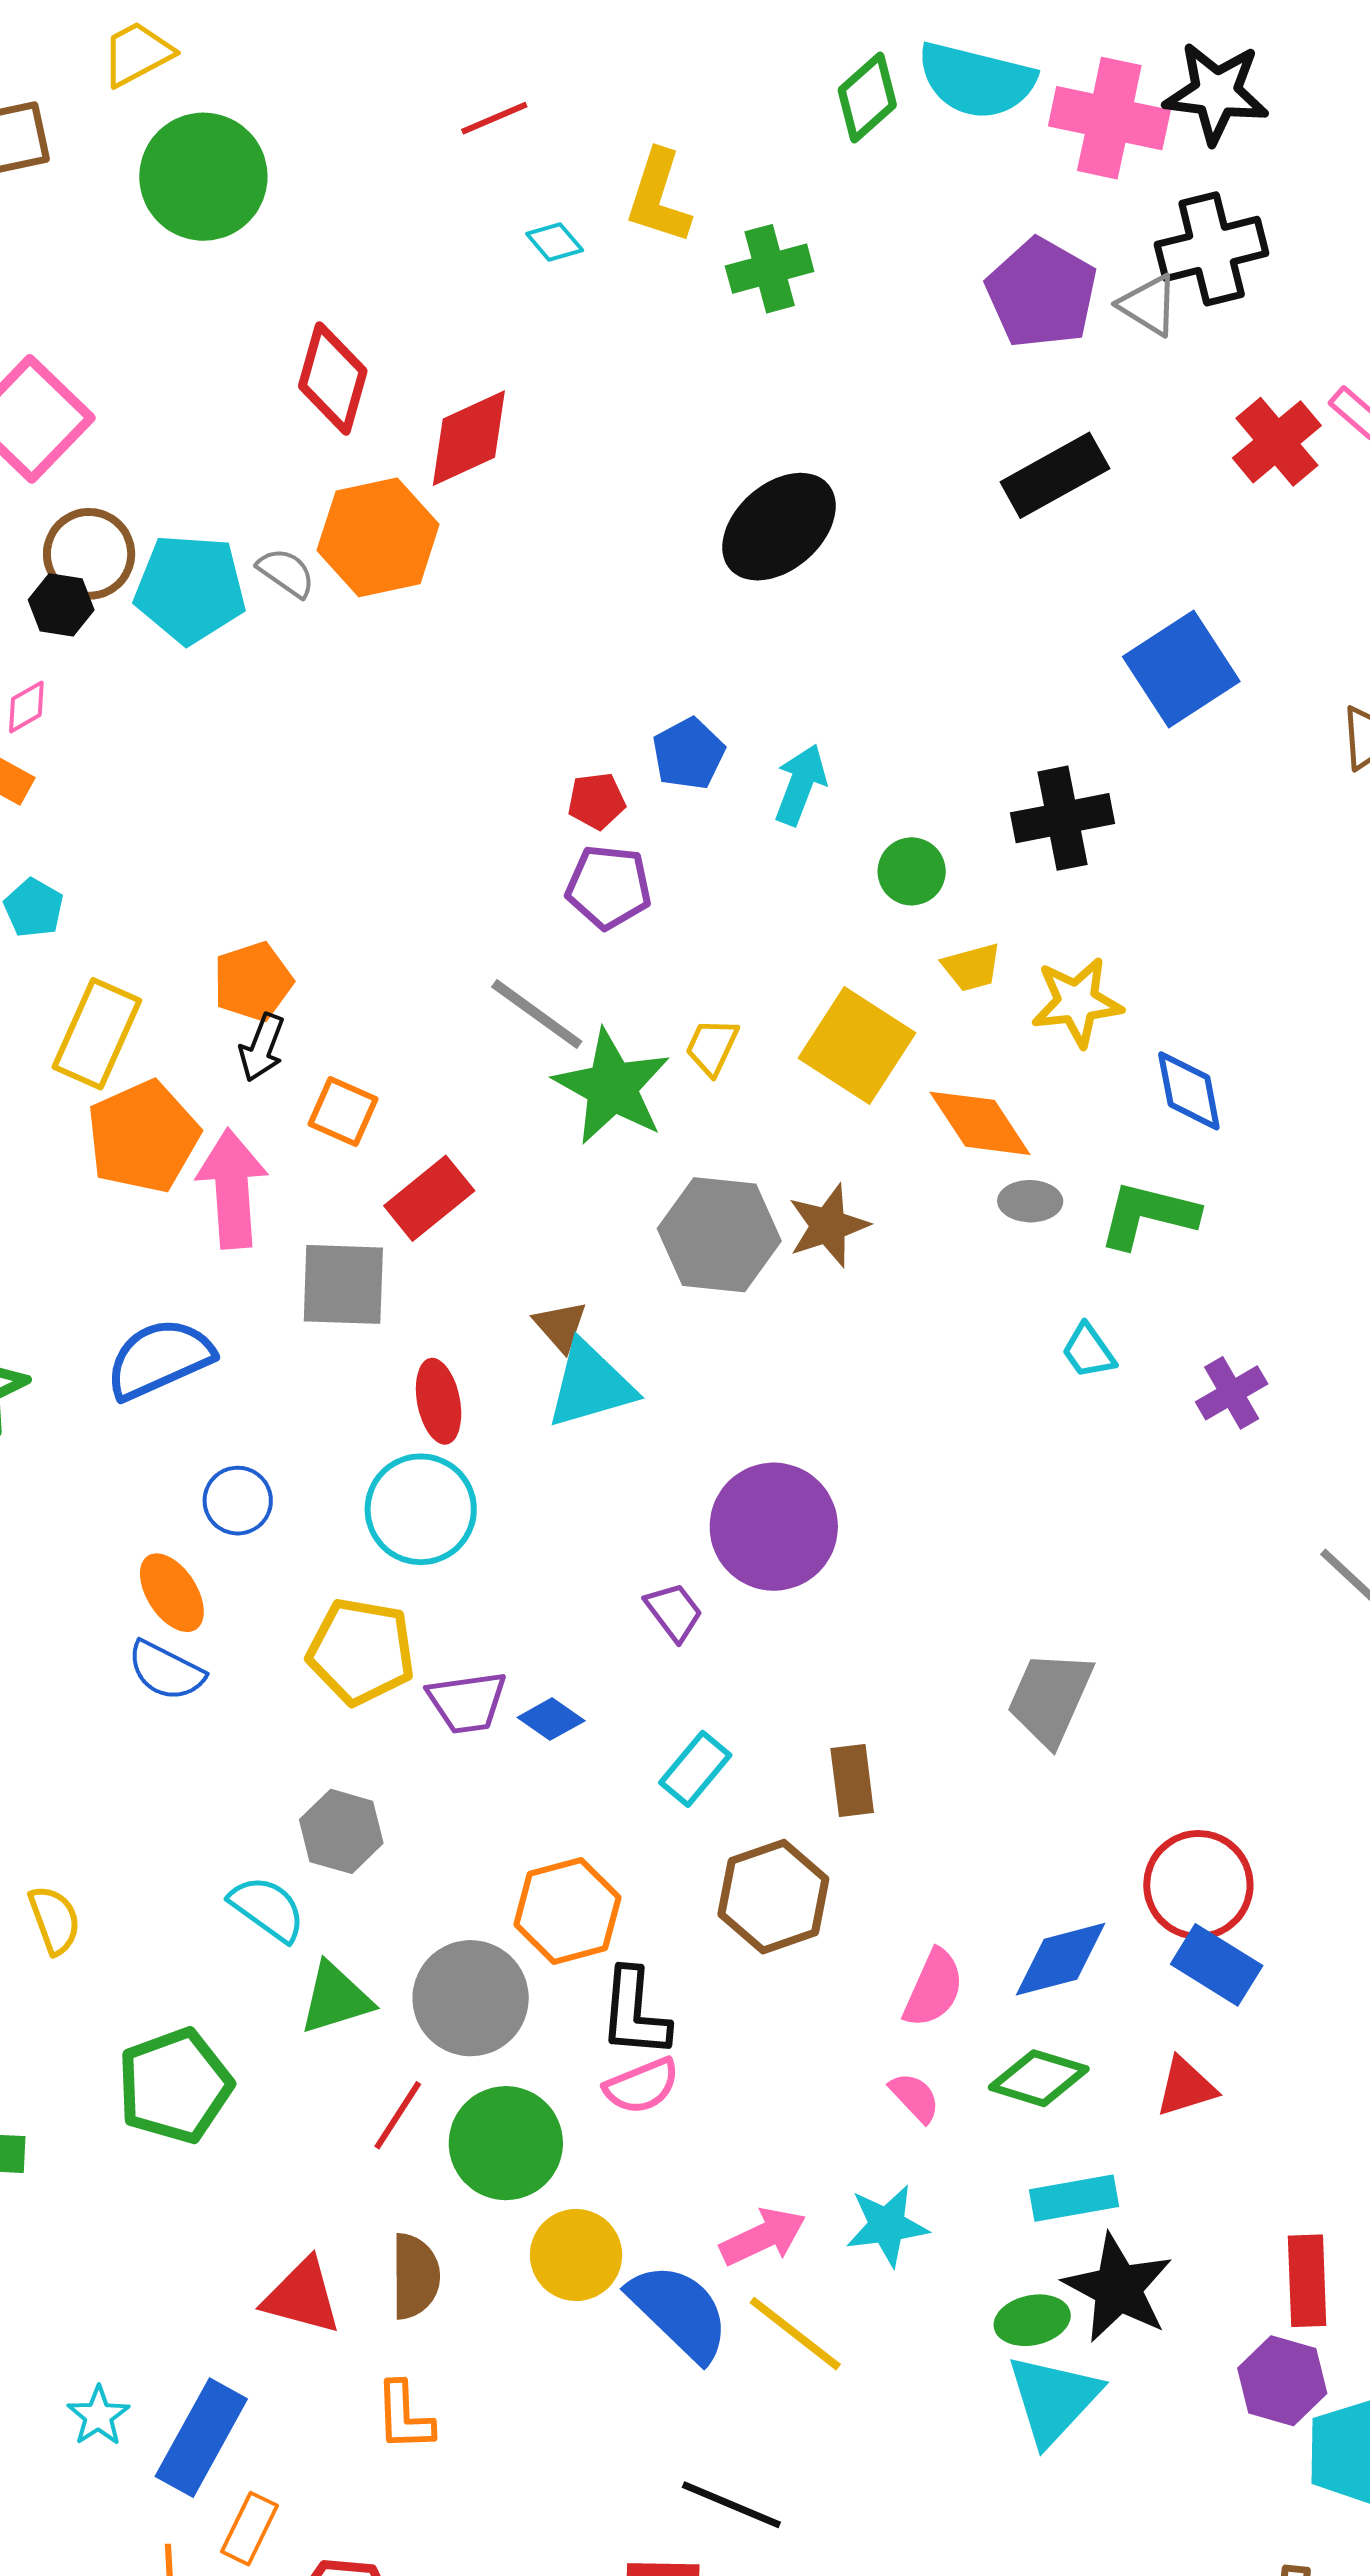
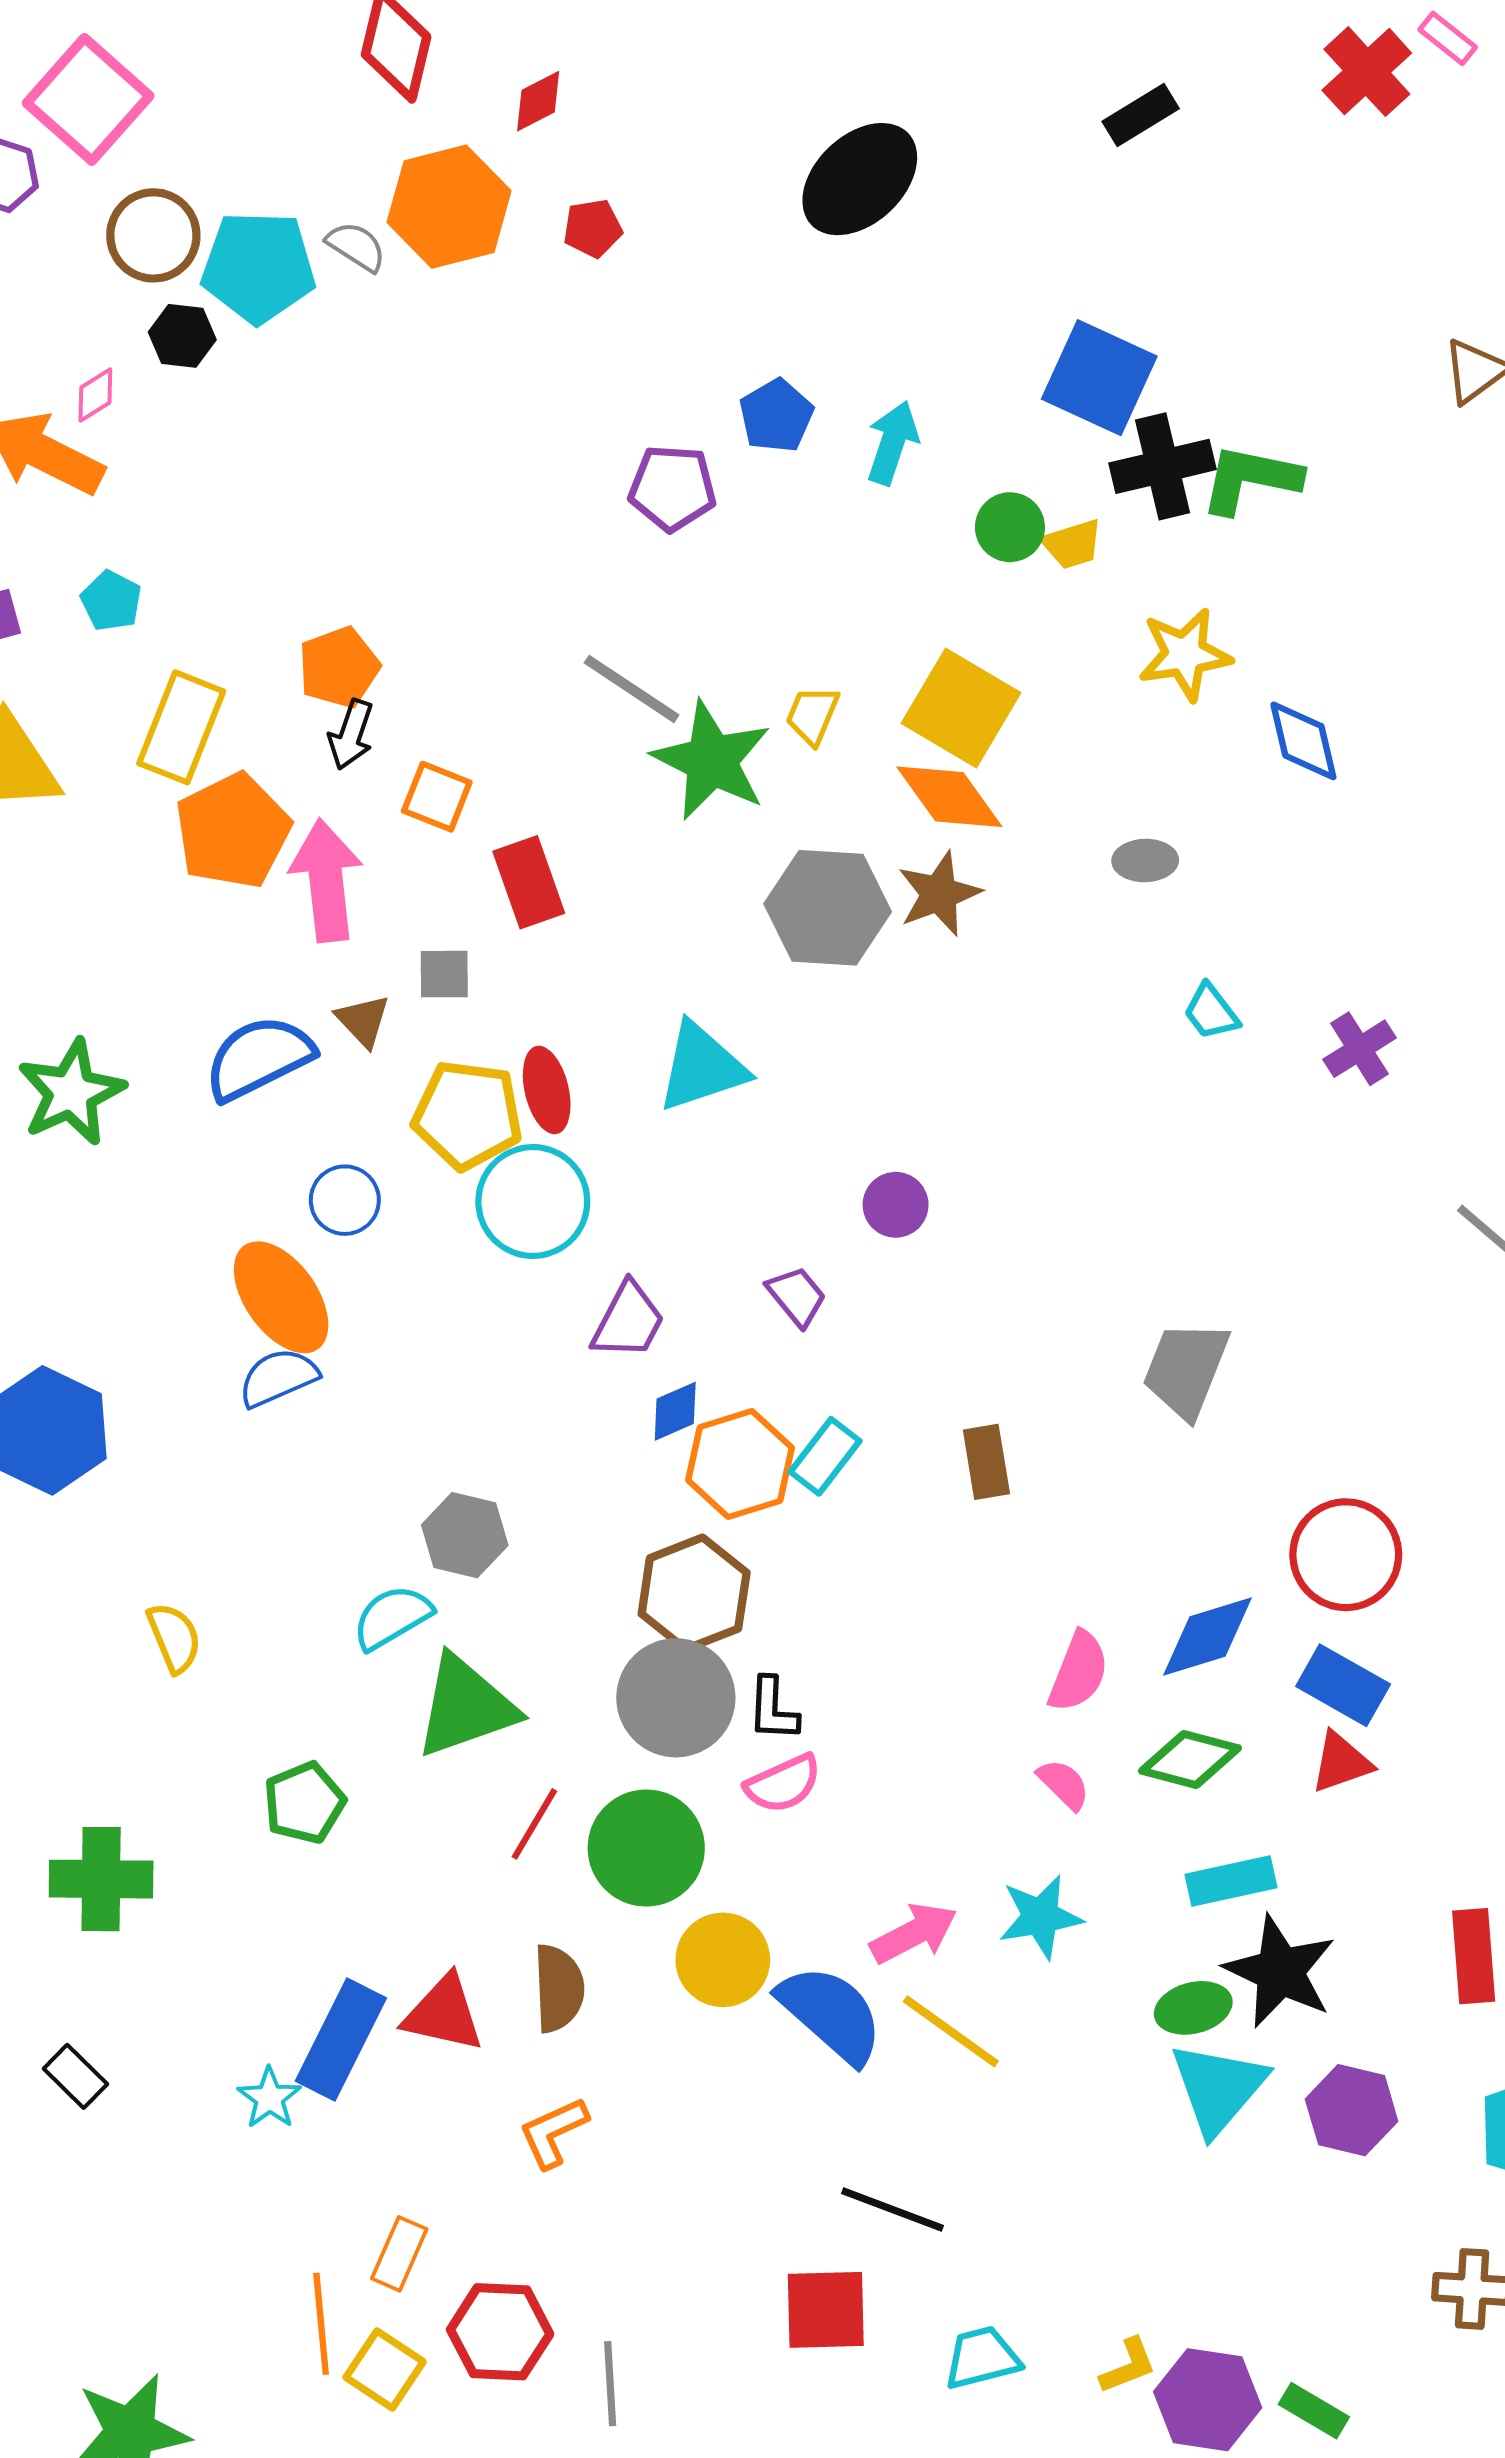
red diamond: (469, 438) -> (538, 101), size x0.6
black rectangle: (1055, 475) -> (1141, 115), size x0.7
black hexagon: (61, 605) -> (182, 336), moved
blue square: (1181, 669) -> (1099, 378), moved, turned -30
red pentagon: (596, 801) -> (593, 228), moved
purple pentagon: (609, 887) -> (672, 488), moved
yellow trapezoid: (972, 967) -> (1072, 544), moved
orange diamond: (980, 1123) -> (949, 797), moved
red rectangle: (429, 1198) -> (529, 882), turned -68
green L-shape: (1148, 1215) -> (1250, 479), moved
gray square: (343, 1284) -> (444, 974), size x0.6
brown triangle: (560, 1326) -> (363, 1021), moved
purple circle: (774, 1527) -> (896, 1205), size x0.5
orange ellipse: (172, 1593) -> (281, 1297), size x1.4
yellow pentagon: (361, 1651) -> (468, 1115), moved
blue semicircle: (166, 1671) -> (278, 1378), turned 132
purple trapezoid: (467, 1702) -> (628, 1321), moved, turned -52
blue diamond: (551, 1719) -> (675, 1411), turned -56
brown hexagon: (773, 1897) -> (694, 1593), moved
cyan semicircle: (267, 1909) -> (392, 1617), turned -64
orange hexagon: (567, 1911) -> (740, 1464), moved
blue rectangle: (1217, 1965) -> (1343, 1685), moved
green triangle: (336, 1998) -> (466, 1707), size x1.4
gray circle: (471, 1998) -> (676, 1698), moved
black L-shape: (635, 2013) -> (773, 1709), size x0.7
green pentagon: (175, 2086) -> (304, 1803), size x0.7
purple hexagon: (1282, 2381) -> (1352, 2110), moved
cyan star: (98, 2416) -> (269, 2098), moved
orange L-shape: (404, 2416) -> (553, 2132), turned 70
blue rectangle: (201, 2438) -> (341, 2040), moved

